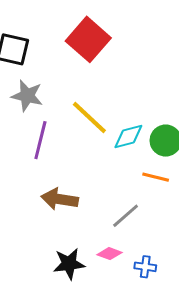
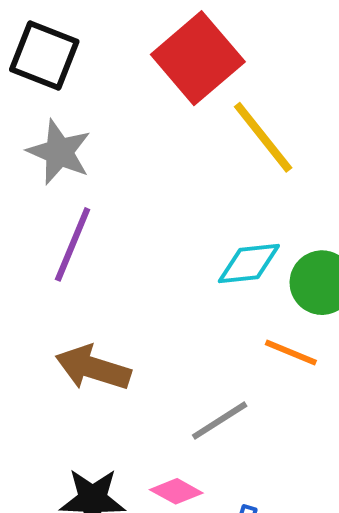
yellow line: (89, 117) -> (263, 137), moved

